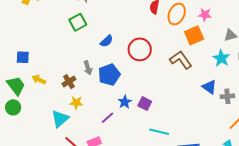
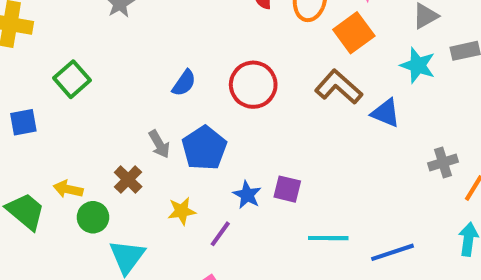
green square: (78, 22) -> (72, 79), moved
blue square: (23, 57) -> (23, 122), moved
blue triangle: (209, 87) -> (386, 113), moved
gray cross: (227, 96) -> (443, 162), moved
yellow star: (76, 103) -> (182, 211), moved
green circle: (13, 107) -> (93, 217), moved

